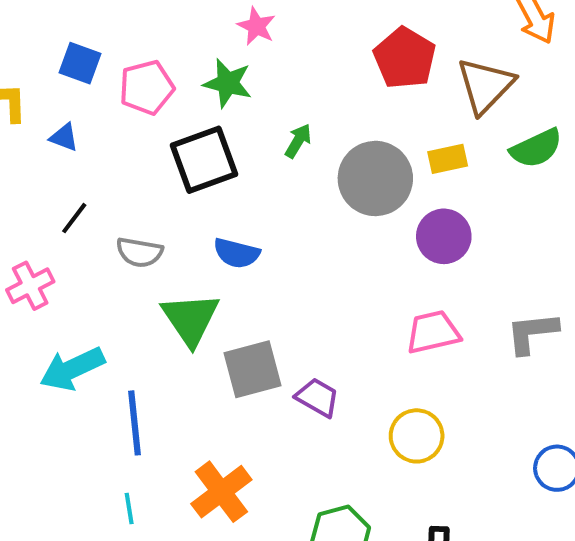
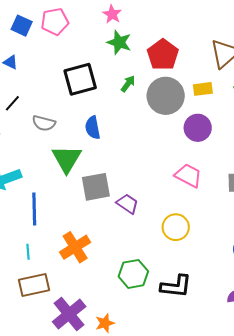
red pentagon: (405, 58) -> (163, 55), moved
green star: (228, 83) -> (119, 42), moved
pink pentagon: (147, 87) -> (55, 21), moved
green arrow: (298, 141) -> (128, 84), moved
blue semicircle: (237, 253) -> (93, 128), turned 60
pink trapezoid: (433, 332) -> (188, 176), turned 36

